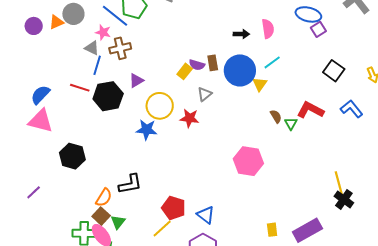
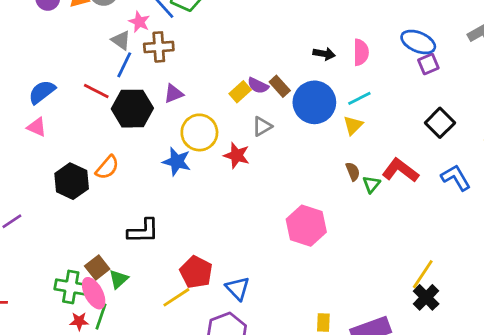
brown rectangle: (213, 63) -> (280, 86), turned -42
yellow triangle: (260, 84) -> (353, 125), moved
pink triangle: (41, 121) -> (37, 127), size x0.6
yellow line: (339, 183) -> (423, 274), turned 40
orange semicircle: (104, 198) -> (107, 167), moved

